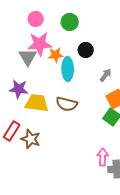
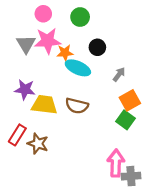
gray triangle: (28, 57) -> (26, 44), moved
cyan ellipse: (68, 69) -> (78, 68), turned -65
pink arrow: (103, 157) -> (116, 163), size x1.4

